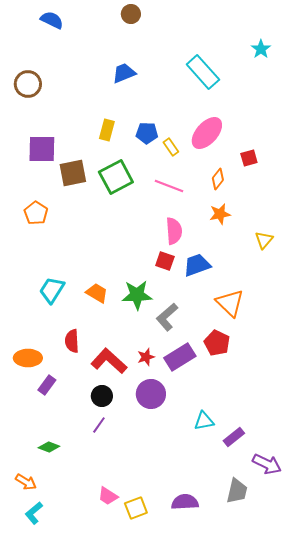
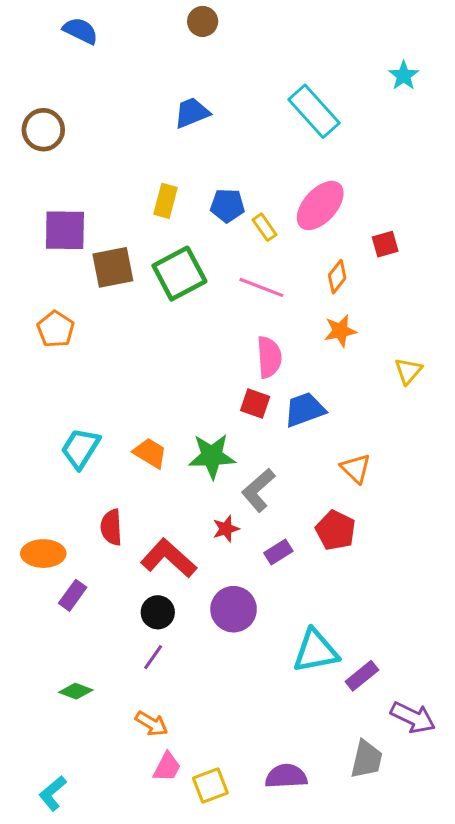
orange triangle: (230, 303) -> (356, 468), size x0.7
red star: (146, 357) -> (226, 529), moved
purple rectangle: (180, 357) -> (278, 552), size x0.6
cyan triangle: (204, 421) -> (316, 651), size x1.5
orange arrow: (26, 482) -> (152, 724), moved
pink trapezoid: (108, 496) -> (167, 767), turned -95

